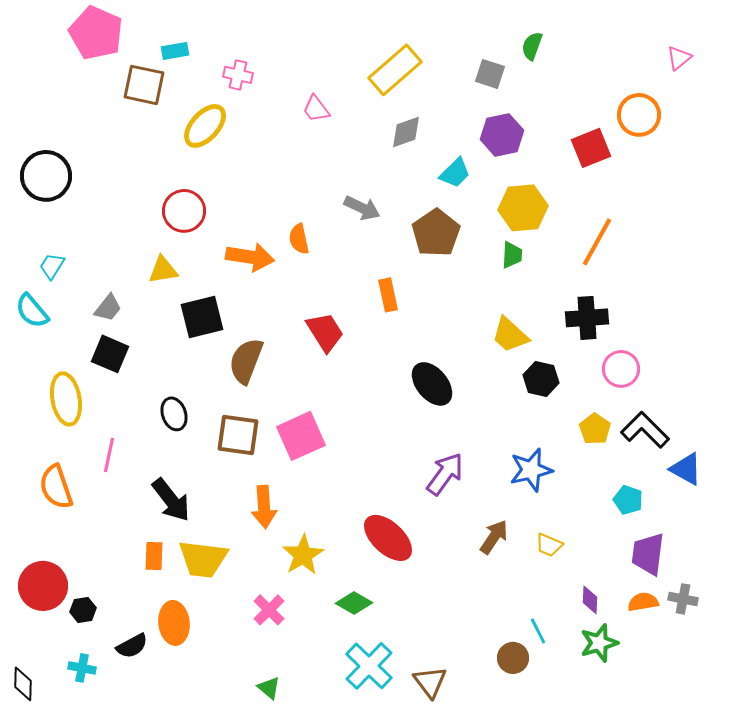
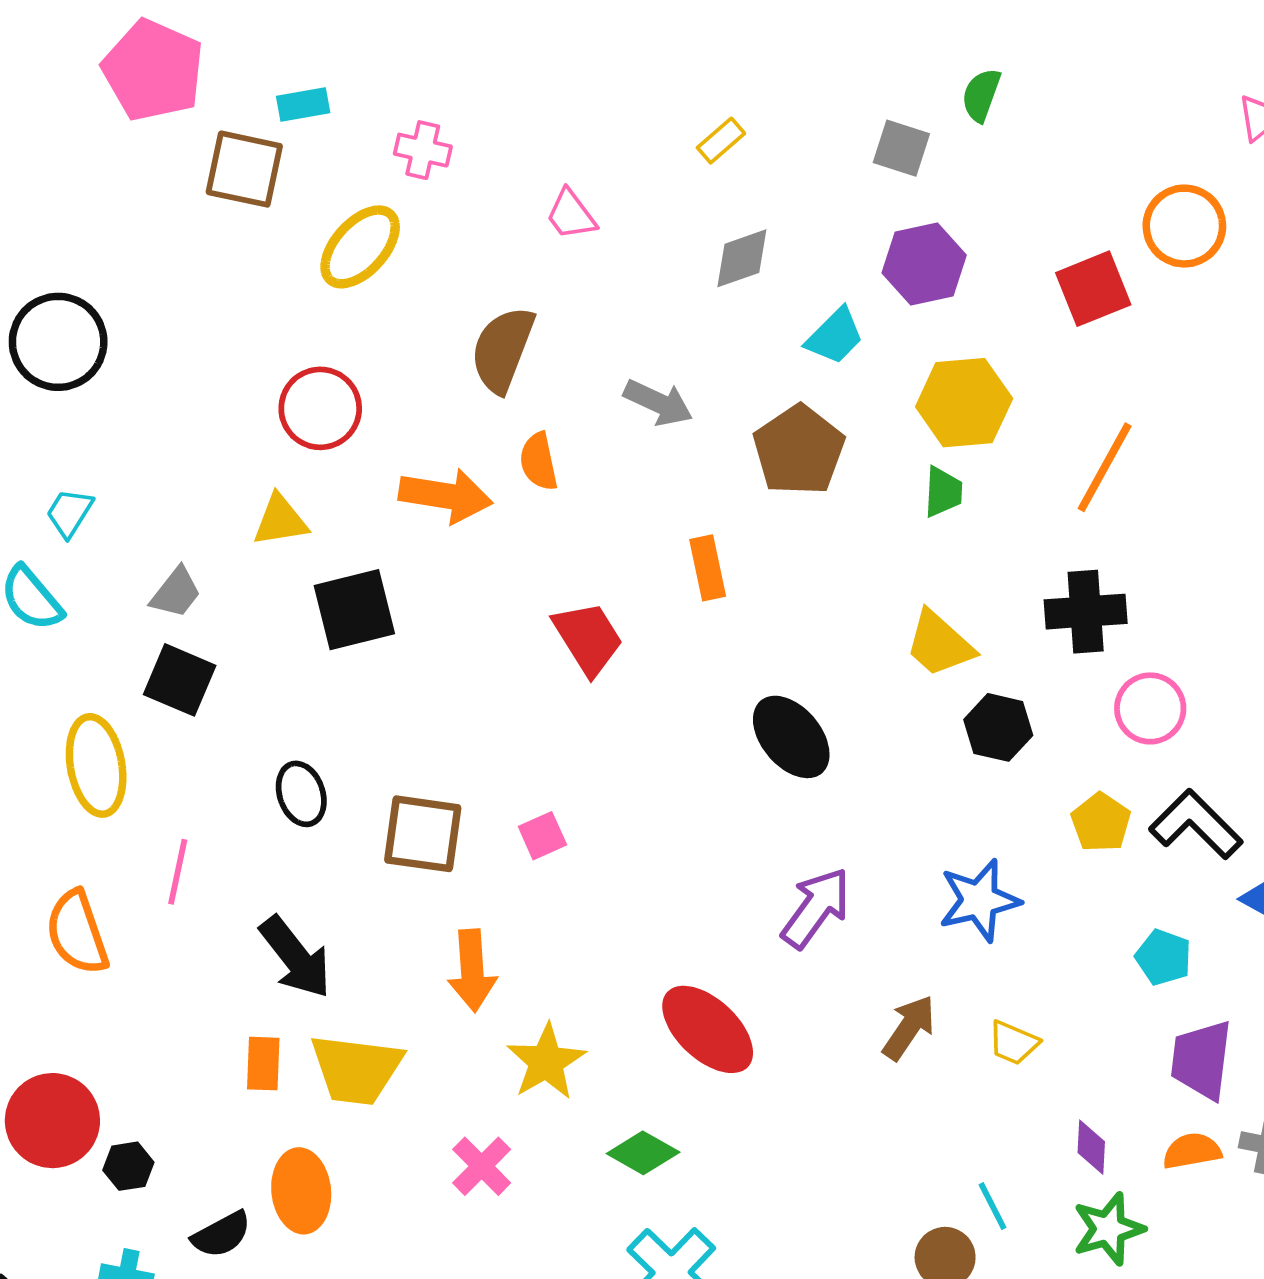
yellow rectangle: (395, 70) -> (721, 141), size x0.5
brown semicircle: (246, 361) -> (503, 349), moved
pink square: (301, 436) -> (542, 836), size x0.5

